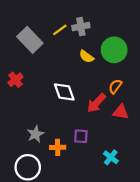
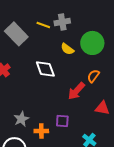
yellow line: (60, 30) -> (43, 25), turned 56
white diamond: (64, 92) -> (45, 69), moved
red triangle: (121, 112) -> (102, 108), moved

